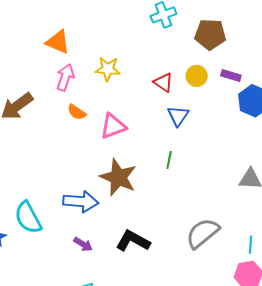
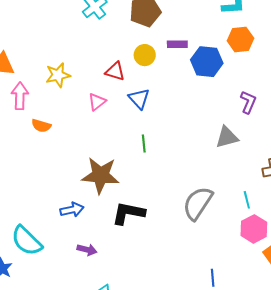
pink triangle: (113, 126) -> (97, 102), moved, size x0.7
blue arrow: (81, 202) -> (72, 210), size x0.7
black L-shape: (133, 241) -> (128, 213), moved

